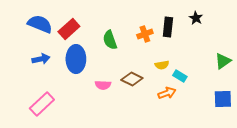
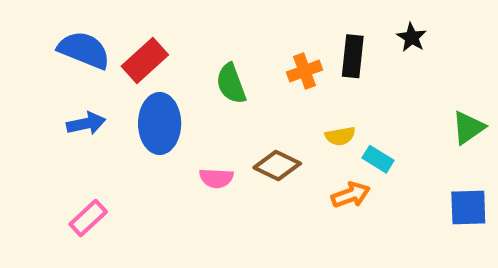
pink rectangle: (42, 104) -> (88, 218), size x0.7

